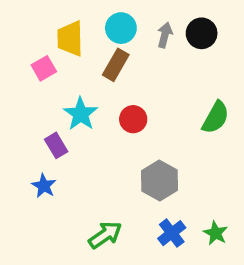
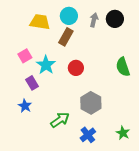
yellow trapezoid: (70, 39) -> (40, 22), turned 100
pink square: (44, 68) -> (25, 56), moved
green semicircle: (216, 117) -> (123, 67), turned 132
blue cross: (172, 233) -> (88, 135), moved
green arrow: (105, 235) -> (60, 120), moved

